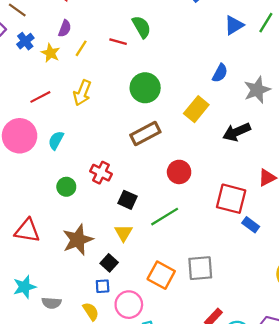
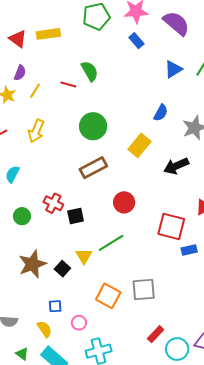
black square: (127, 200) -> (76, 216), moved, turned -36
blue rectangle: (251, 225) -> (189, 250), turned -49
yellow triangle: (124, 233) -> (84, 256), moved
black square: (109, 263) -> (62, 269), moved
pink circle: (129, 305) -> (79, 323), size x0.6

